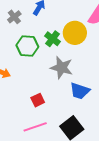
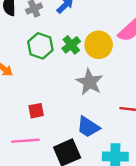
gray star: (62, 68) -> (90, 82), moved
blue trapezoid: (80, 91) -> (88, 127), moved

